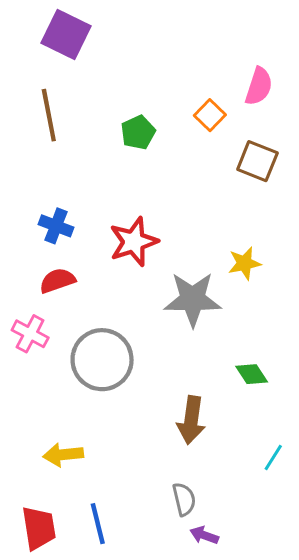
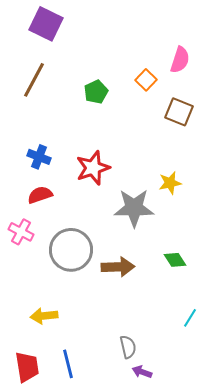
brown line: (49, 115) -> (34, 80), turned 39
brown arrow: (191, 420) -> (118, 267), moved, turned -100

